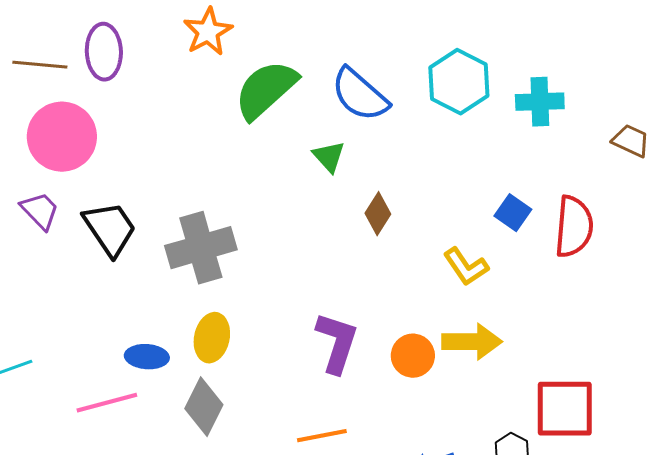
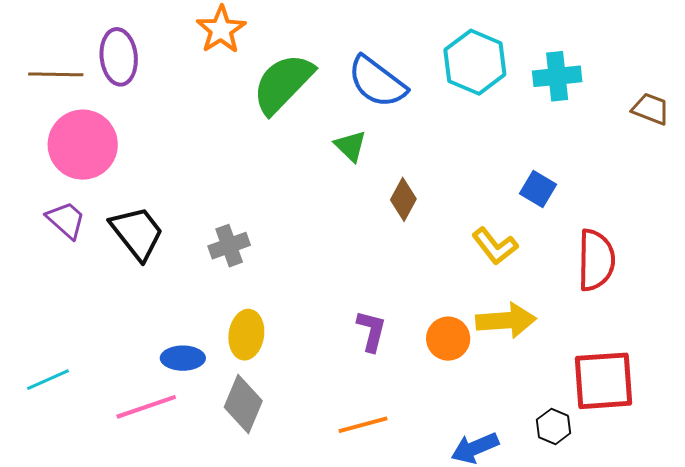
red semicircle: (574, 227) -> (596, 260), moved
gray cross: (201, 248) -> (229, 246), size x0.6
purple L-shape: (337, 343) -> (371, 331), size x0.7

